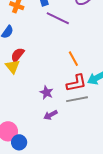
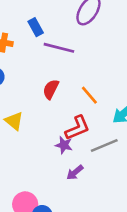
red semicircle: (18, 55) -> (51, 89), moved
red L-shape: (76, 83) -> (77, 128), moved

